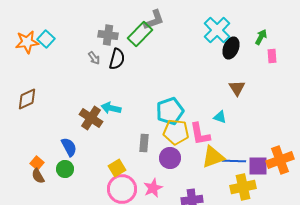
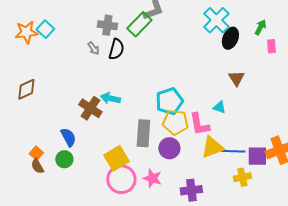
gray rectangle: (144, 143) -> (143, 133), size x1.5
yellow square: (117, 168) -> (116, 158), size x1.4
yellow cross: (243, 187) -> (242, 177), size x0.7
pink star: (153, 188) -> (152, 178), turned -30

